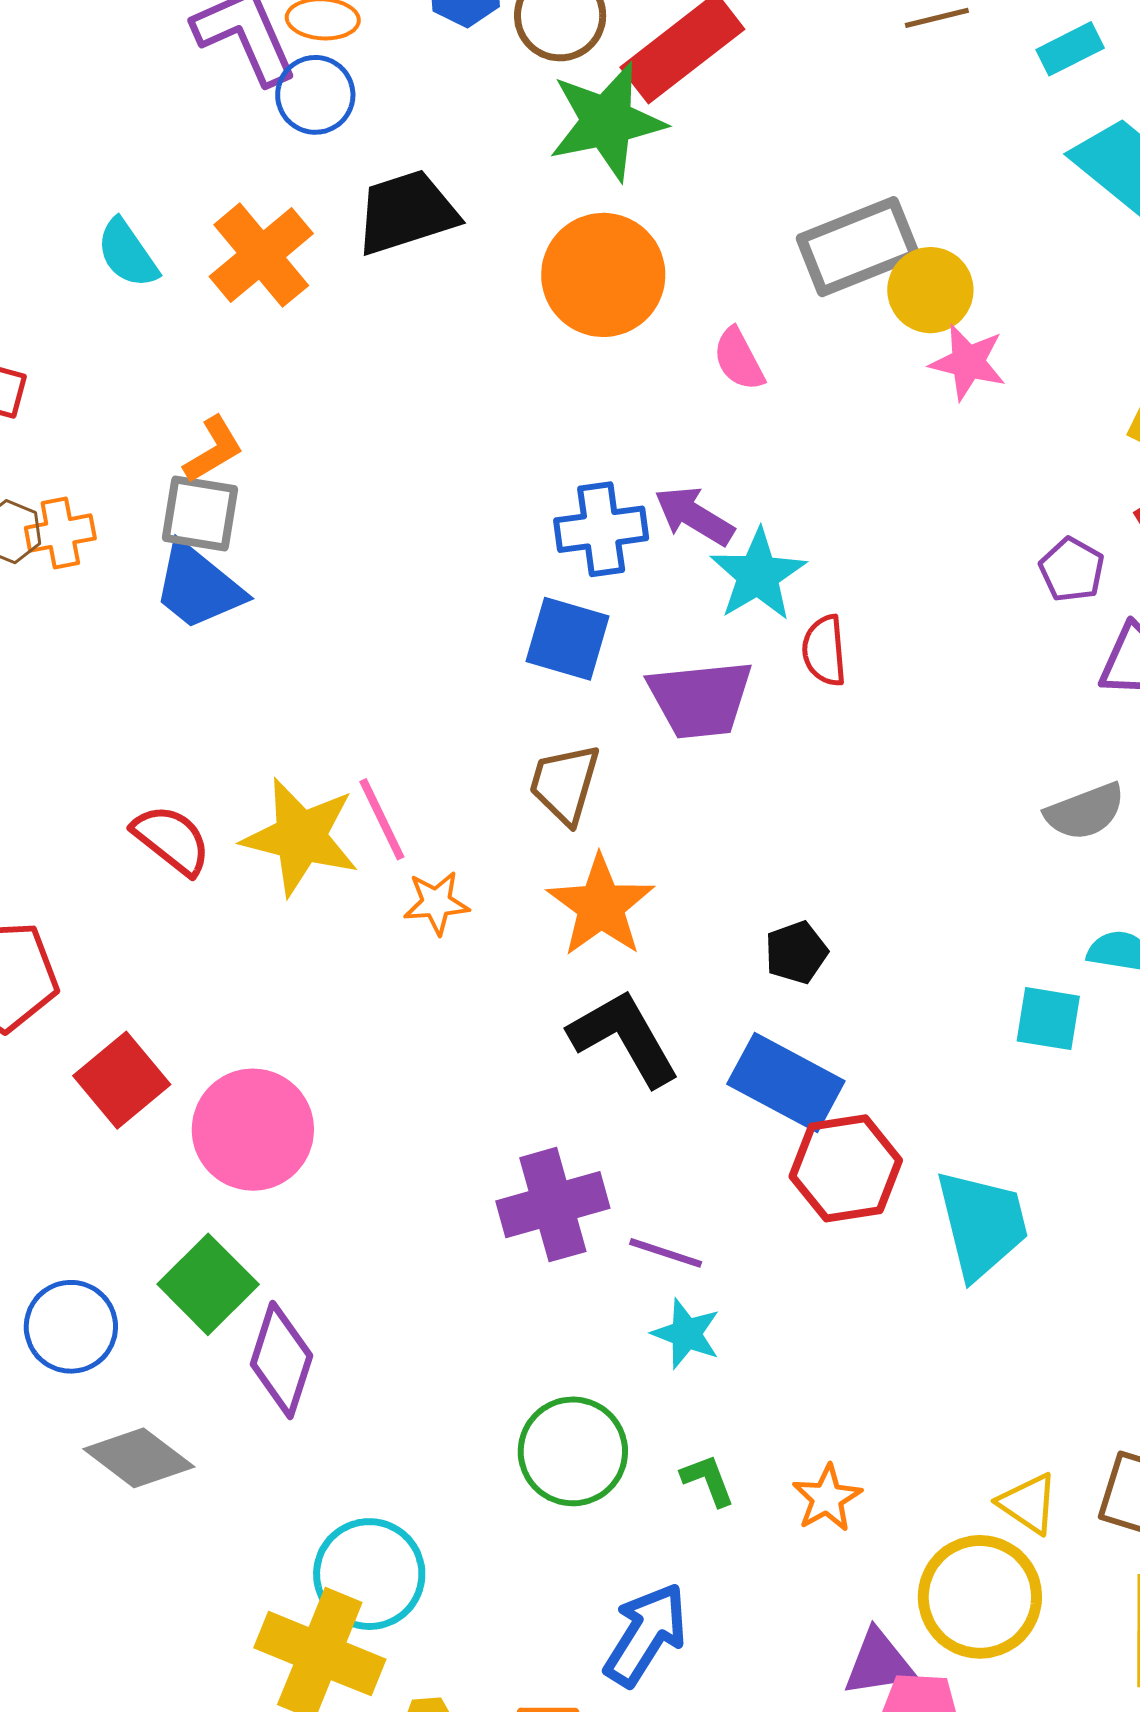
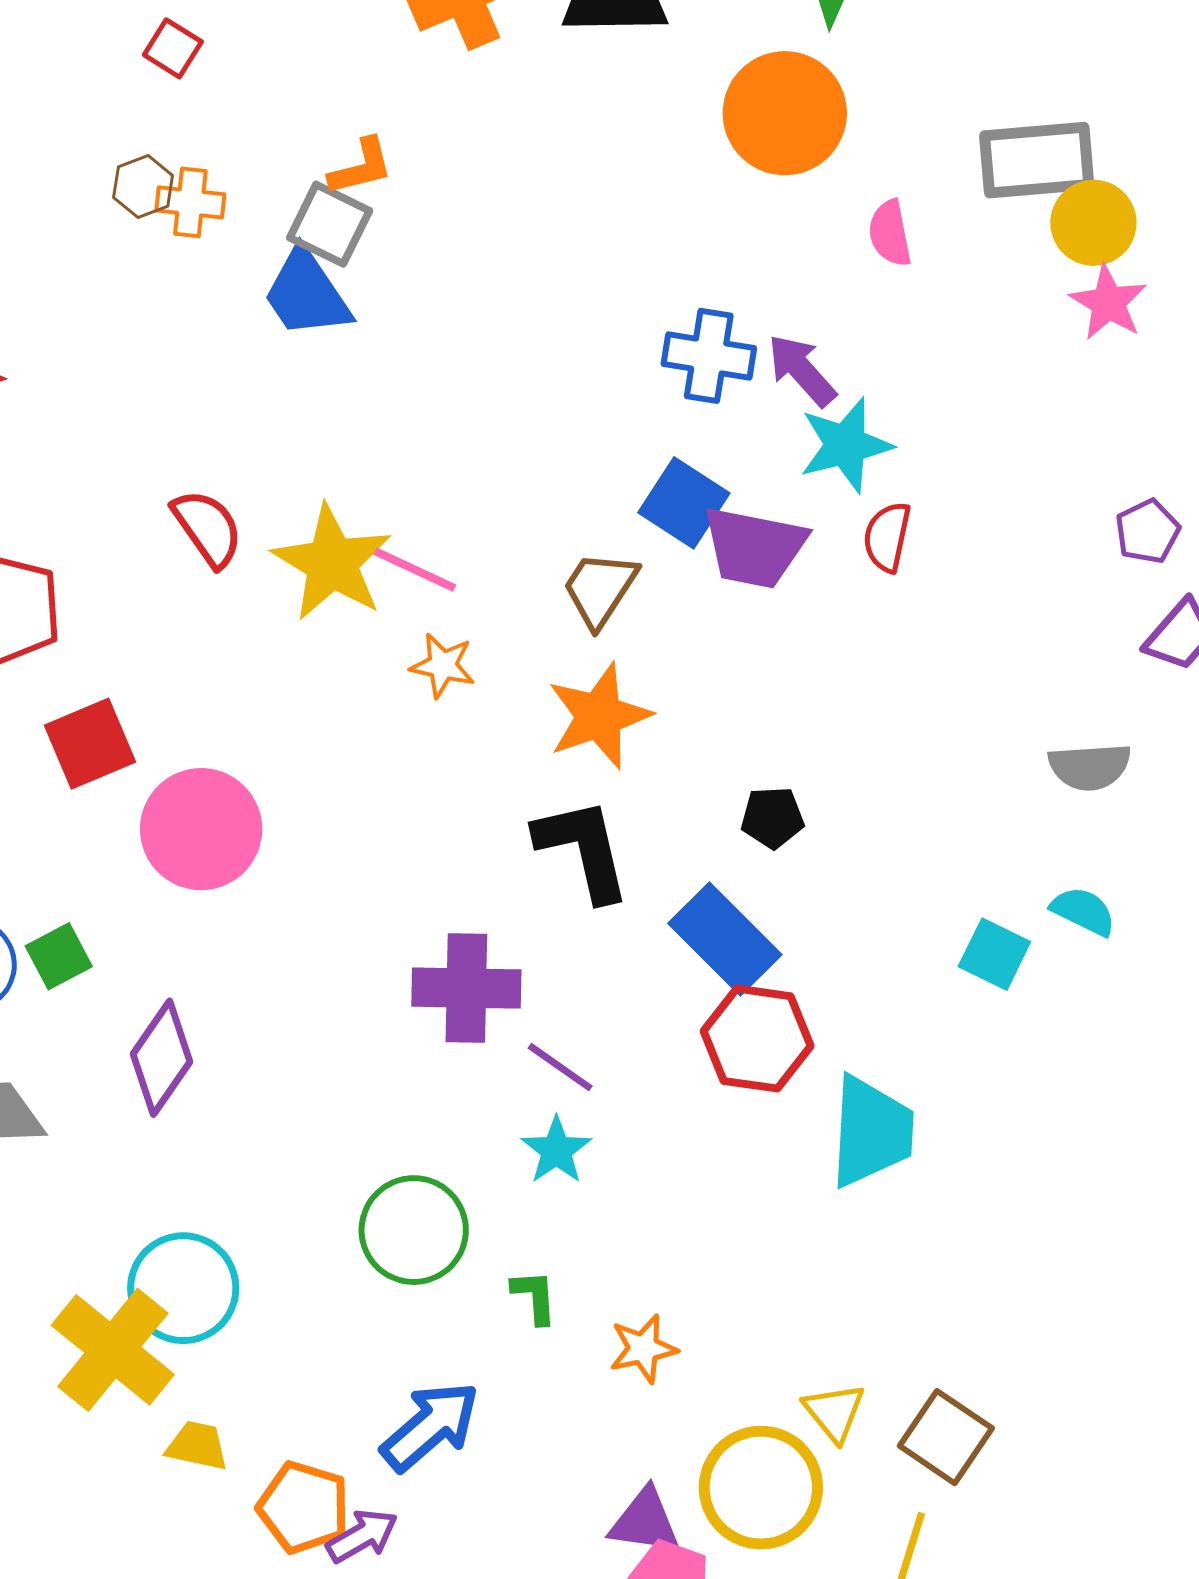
blue square: (567, 639) -> (684, 503), moved
pink line: (382, 819) -> (415, 570), turned -56
green square: (208, 1284) -> (59, 956), moved, size x0.7

